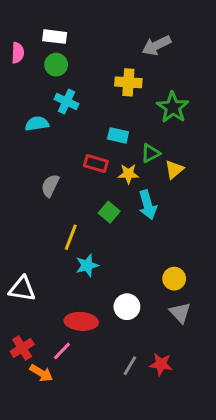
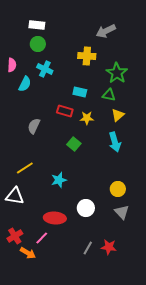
pink semicircle: (18, 53) -> (12, 65), moved
cyan semicircle: (37, 124) -> (25, 84), turned 126
green triangle: (151, 153) -> (109, 95), moved, turned 40
cyan arrow: (148, 205) -> (115, 142), moved
yellow line: (71, 237) -> (25, 168), moved, turned 36

